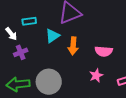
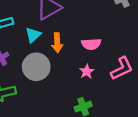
gray circle: (49, 82) -> (36, 67), moved

